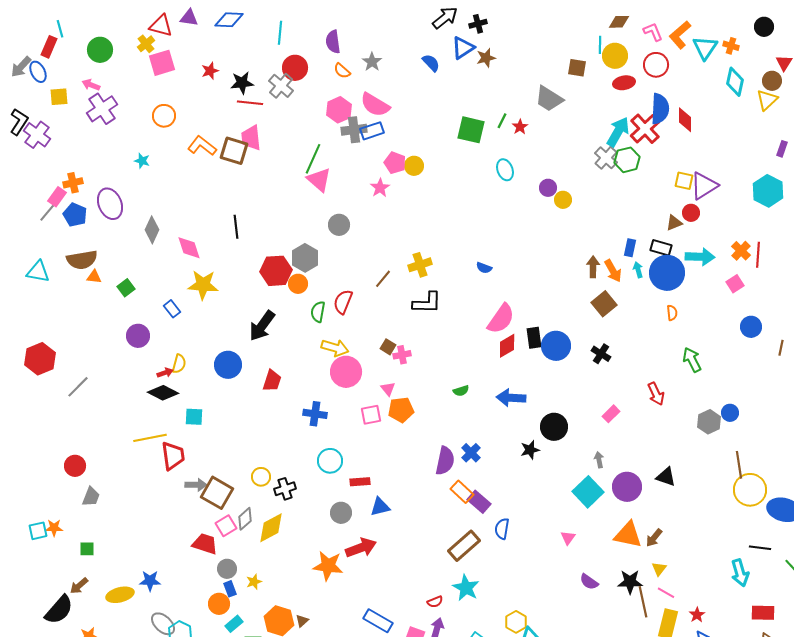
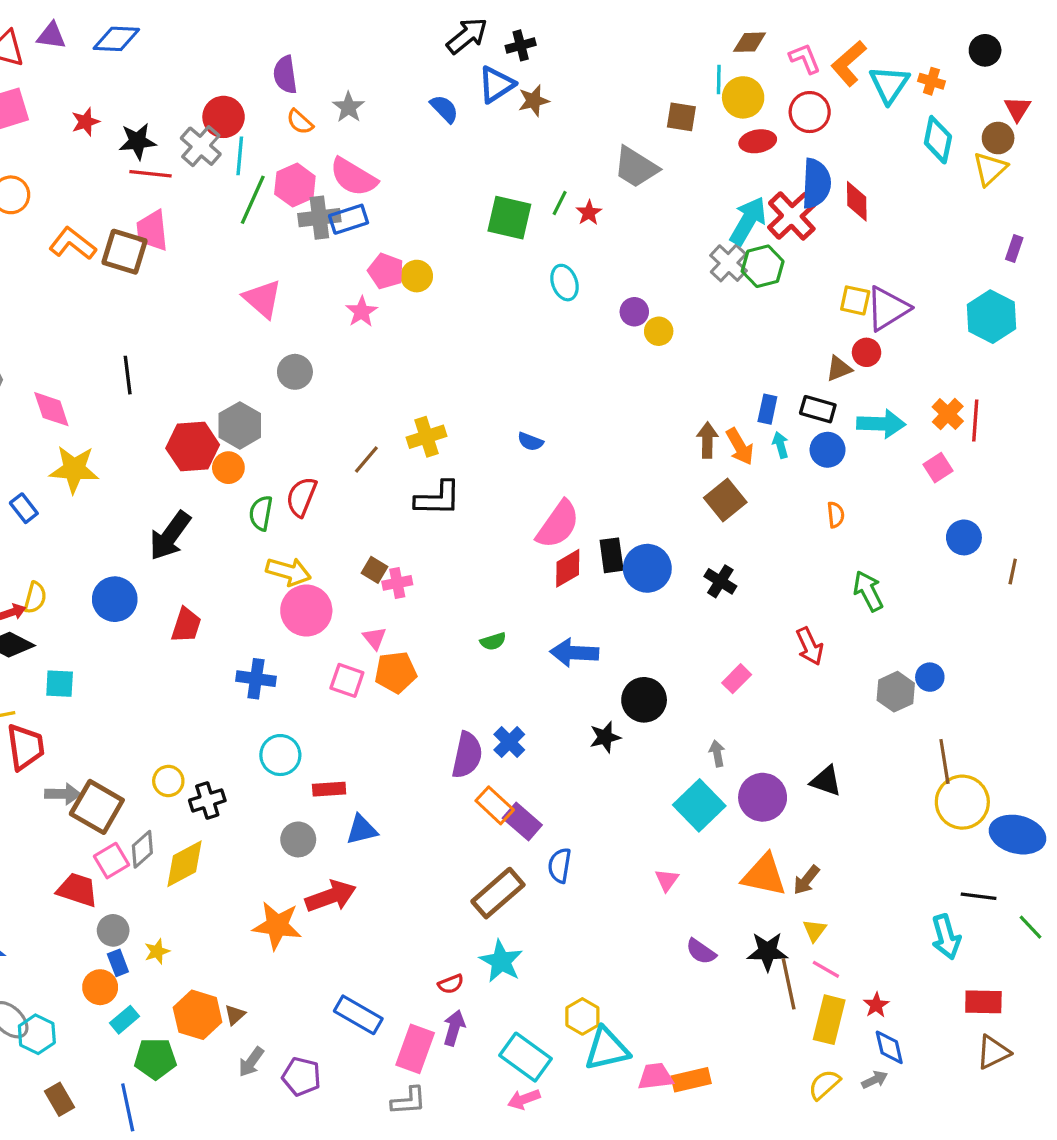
cyan line: (280, 33) -> (240, 156), moved
green line: (313, 159) -> (253, 200), moved
blue circle: (667, 273) -> (828, 450), size x0.6
pink square: (371, 415) -> (347, 680), turned 30

